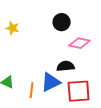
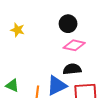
pink diamond: (80, 43) -> (74, 45), moved

